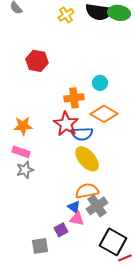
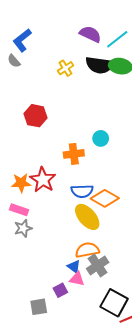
orange diamond: (104, 114) -> (105, 198), moved
red star: (66, 124) -> (43, 180), moved

